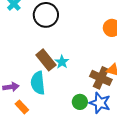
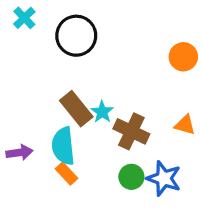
brown cross: (101, 78) -> (131, 131), moved
orange rectangle: (22, 107) -> (67, 174), moved

